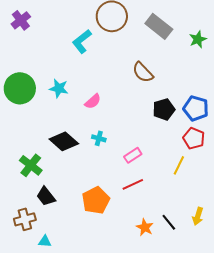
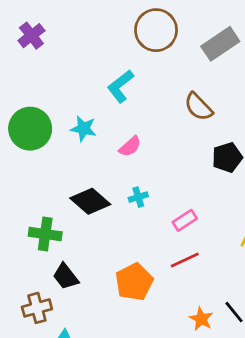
gray rectangle: (159, 26) -> (220, 44), turned -72
cyan L-shape: (82, 41) -> (120, 86), moved
cyan cross: (99, 138) -> (138, 197), turned -32
green cross: (31, 165) -> (45, 234), turned -30

